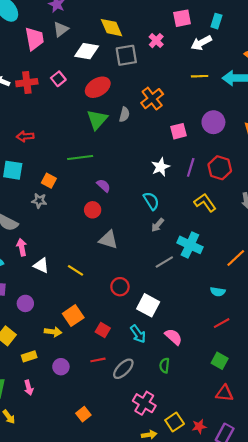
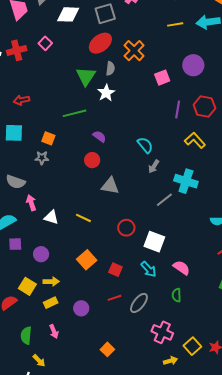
red ellipse: (98, 87) -> (100, 43), moved
white star: (161, 167) -> (106, 93), moved
yellow arrow: (53, 332) -> (51, 281), moved

